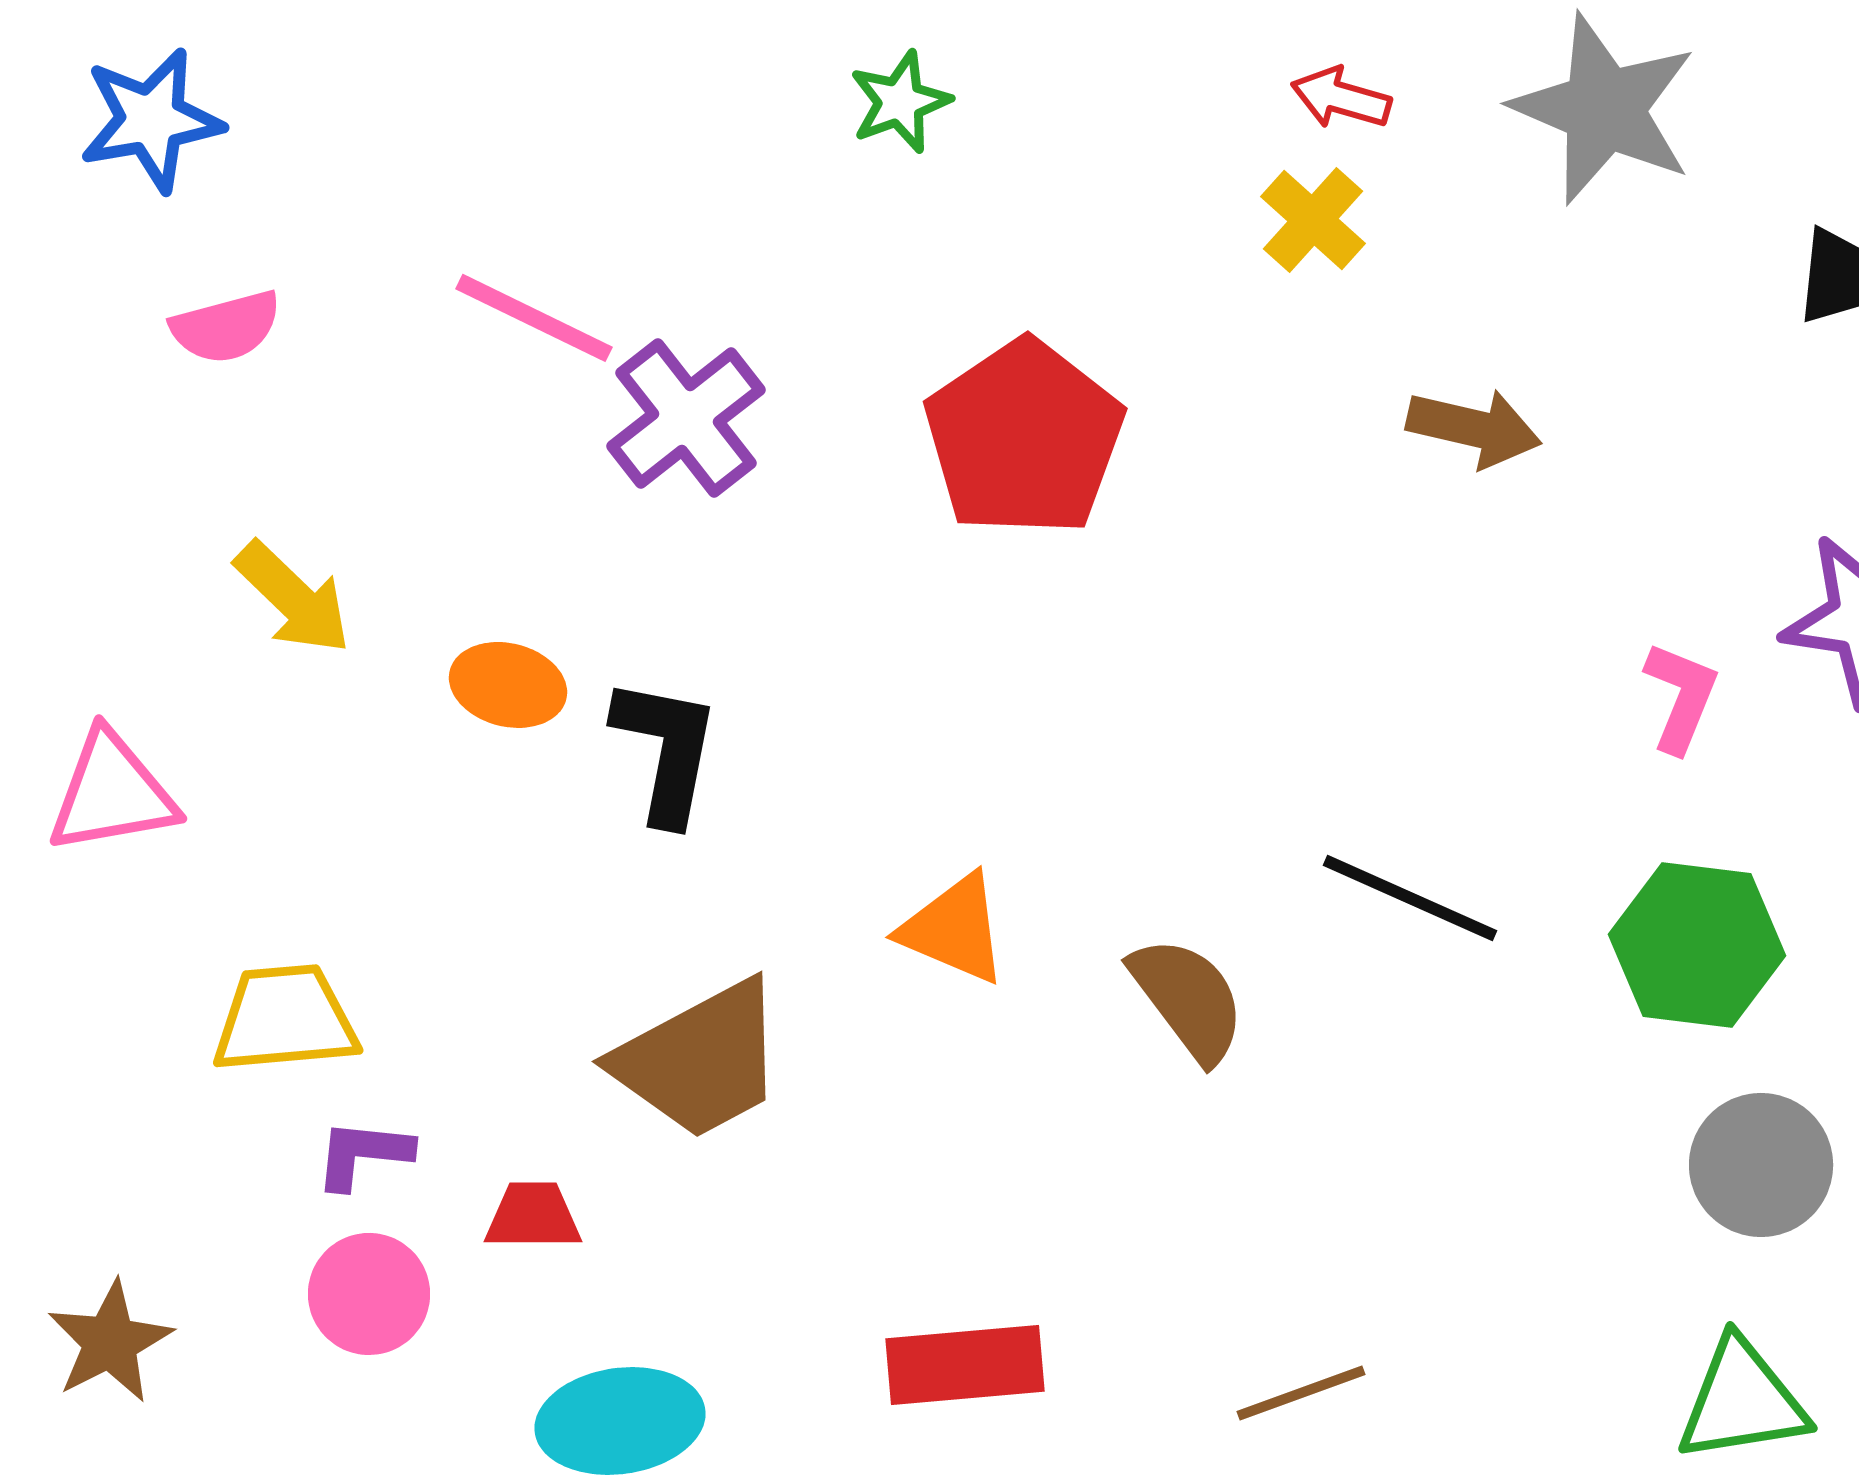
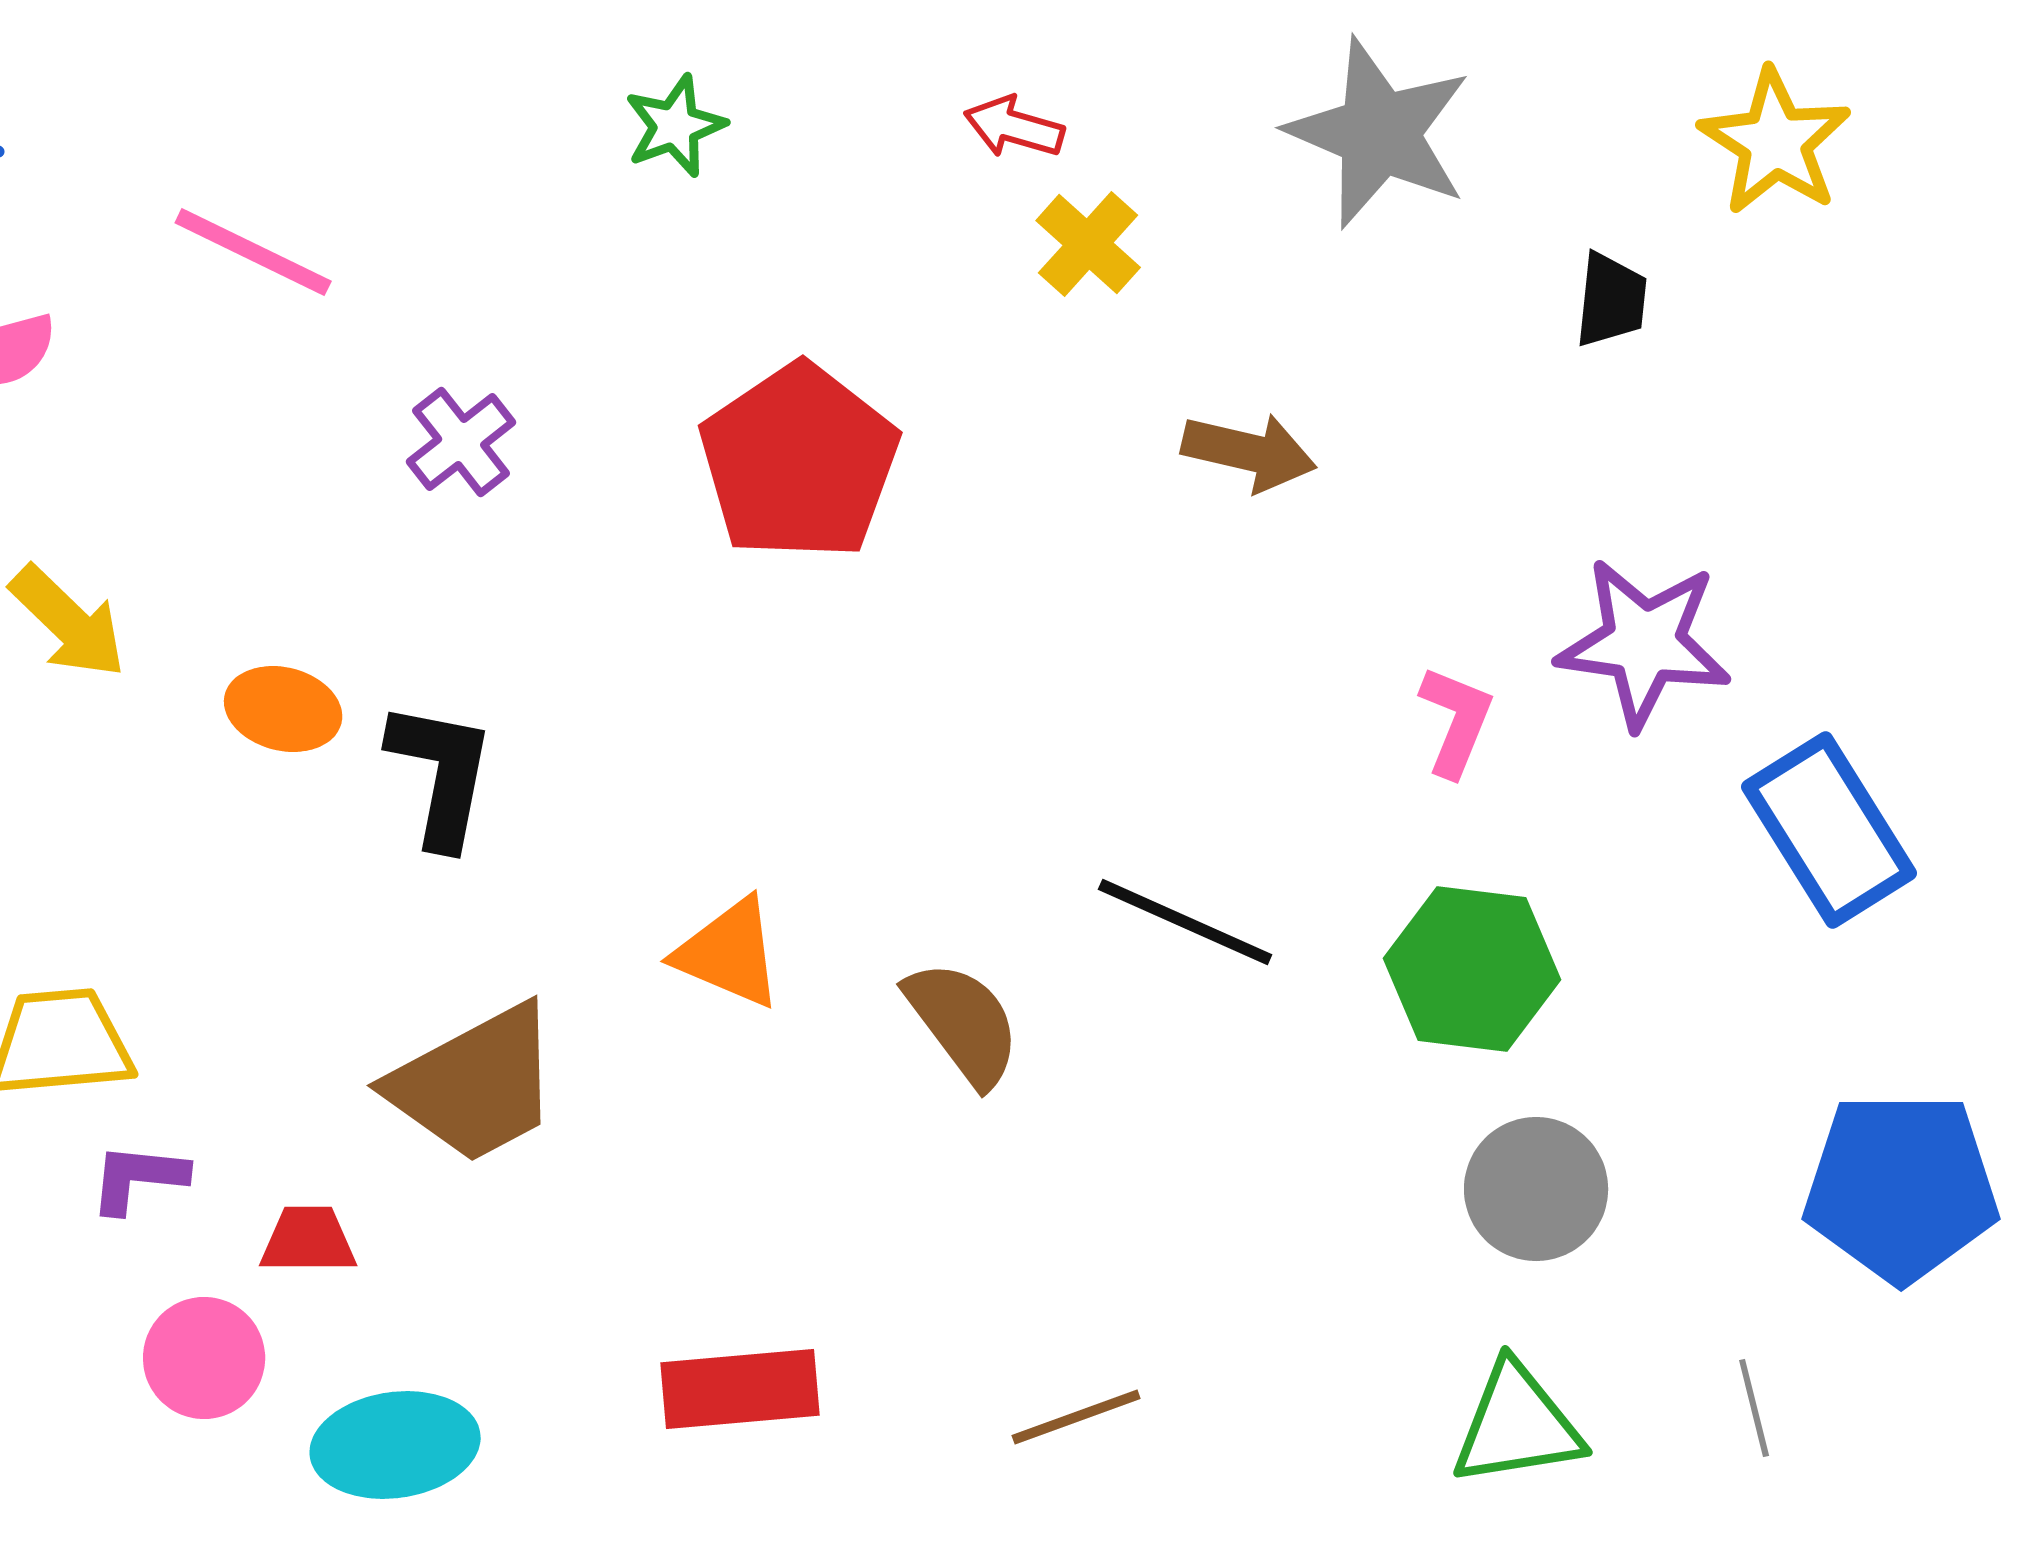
red arrow: (1341, 98) -> (1014, 127), moved
pink line: (534, 318) -> (253, 252), moved
purple cross: (686, 418) -> (461, 442), size x0.7
pink circle: (369, 1294) -> (204, 1358), moved

